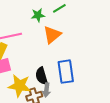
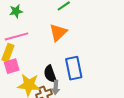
green star: (38, 15) -> (16, 11), moved

